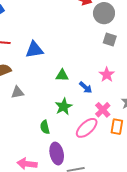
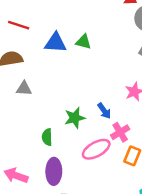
green triangle: (62, 75) -> (83, 42), moved
blue arrow: (86, 87) -> (104, 111), moved

